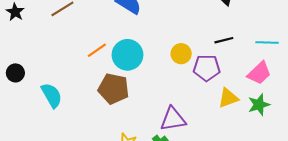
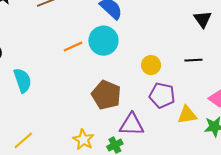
cyan circle: (127, 55) -> (103, 41), moved
purple pentagon: (207, 68) -> (162, 95), moved
brown pentagon: (113, 89) -> (106, 95), moved

